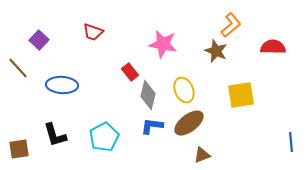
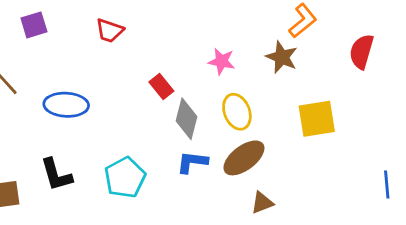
purple square: (39, 40) -> (34, 25), moved, turned 30
pink star: (163, 44) -> (222, 61), moved, size x0.7
red semicircle: (273, 47) -> (362, 52), turned -75

